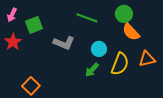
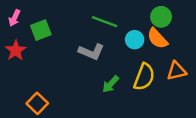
green circle: (124, 14) -> (161, 17), moved
gray L-shape: (64, 43) -> (91, 52), moved
cyan circle: (99, 49) -> (135, 40), moved

